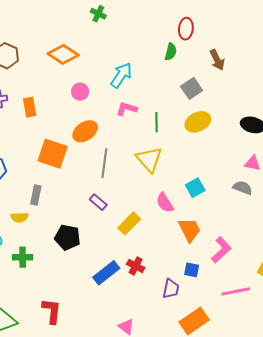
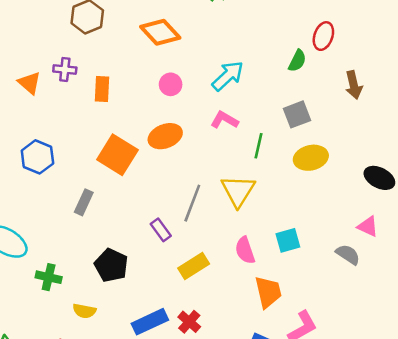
gray square: (192, 88) -> (297, 114), moved
gray line: (104, 163) -> (192, 203), moved
yellow semicircle: (20, 217) -> (84, 311), moved

